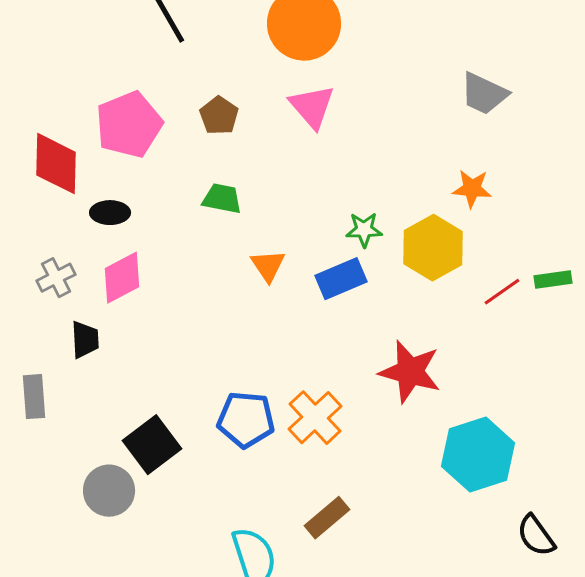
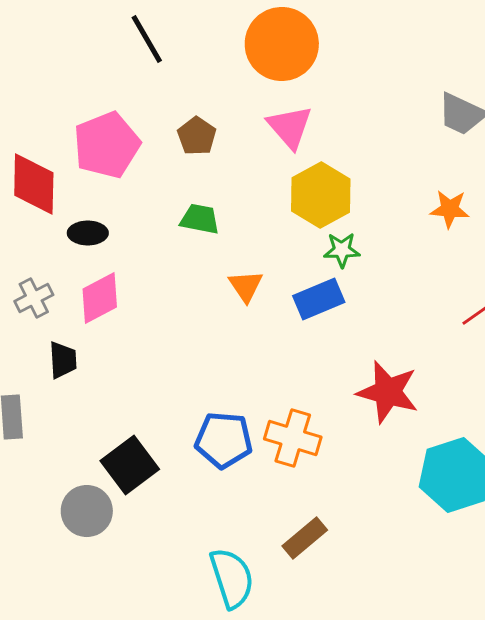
yellow hexagon: (433, 248) -> (321, 195), moved
orange cross: (315, 418) -> (293, 438), turned -30

